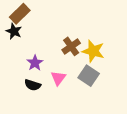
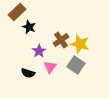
black star: (14, 31) -> (29, 27), moved
purple star: (35, 63) -> (39, 51), moved

